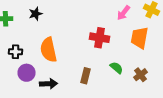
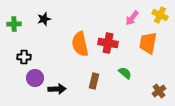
orange semicircle: (48, 50) -> (80, 44), moved
brown cross: (140, 75) -> (159, 91), moved

